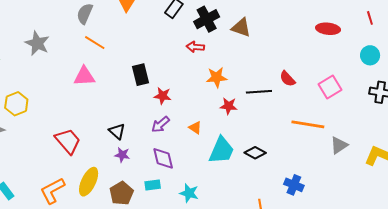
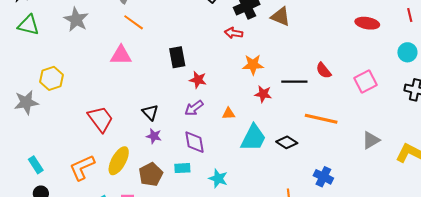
orange line: (308, 124) -> (321, 119), moved
orange triangle: (195, 128) -> (229, 114), turned -40

